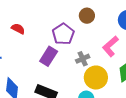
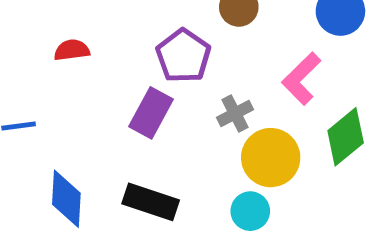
red semicircle: (18, 29) -> (72, 50), turned -32

